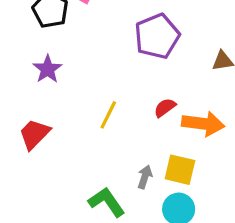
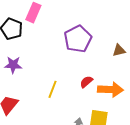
purple star: (47, 69) -> (13, 65), turned -30

